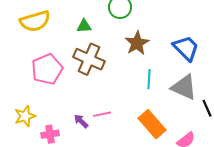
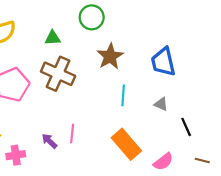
blue trapezoid: (186, 48) -> (163, 62), turned -148
gray triangle: (184, 87) -> (161, 104), size x0.5
pink line: (102, 114) -> (72, 133), turned -72

